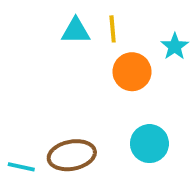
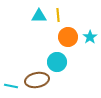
cyan star: (175, 46) -> (90, 37), moved
cyan circle: (149, 144) -> (57, 62), moved

